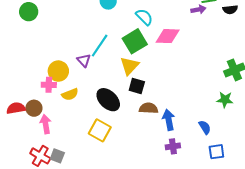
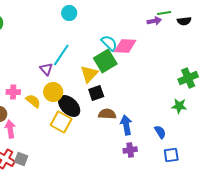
cyan semicircle: (144, 17) -> (109, 43), moved
green square: (135, 41) -> (105, 61), moved
yellow circle: (58, 71) -> (53, 92), moved
black square: (137, 86) -> (96, 93), turned -35
yellow semicircle: (70, 94) -> (33, 101), turned -119
yellow square: (100, 130) -> (61, 122), moved

